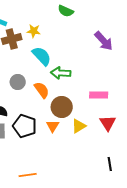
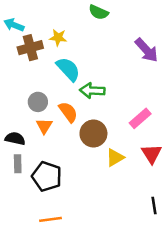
pink rectangle: (99, 95) -> (140, 118), turned -42
black pentagon: (25, 126) -> (47, 176), moved
orange triangle: (53, 126) -> (44, 126), moved

